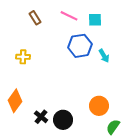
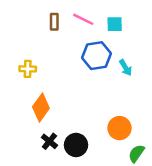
brown rectangle: (35, 18) -> (54, 22), moved, turned 32
orange diamond: (15, 101) -> (41, 108), moved

